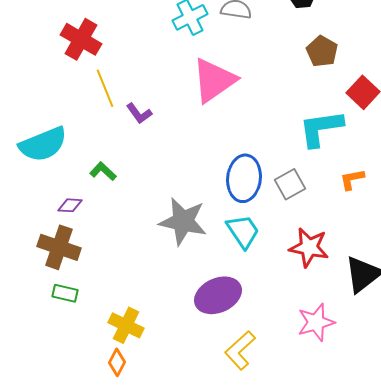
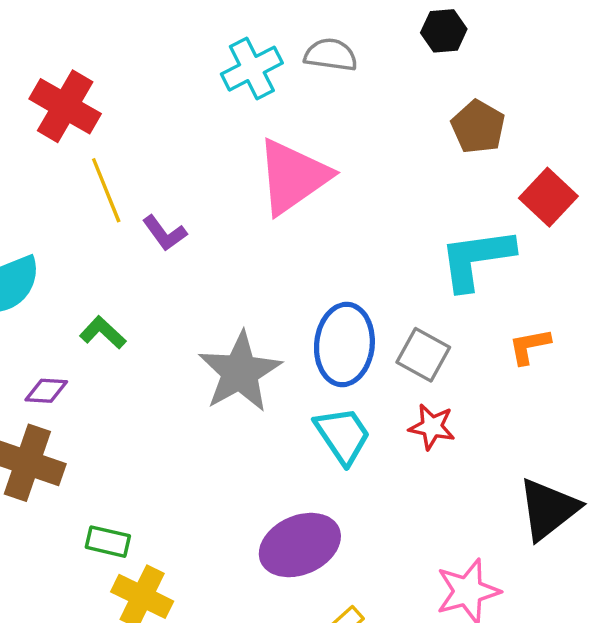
gray square: (290, 184) -> (423, 355), turned -32
gray star: (183, 221) -> (240, 372), moved, turned 30
red star: (309, 247) -> (432, 427), moved, size x0.7
green rectangle: (65, 293) -> (108, 542), moved

